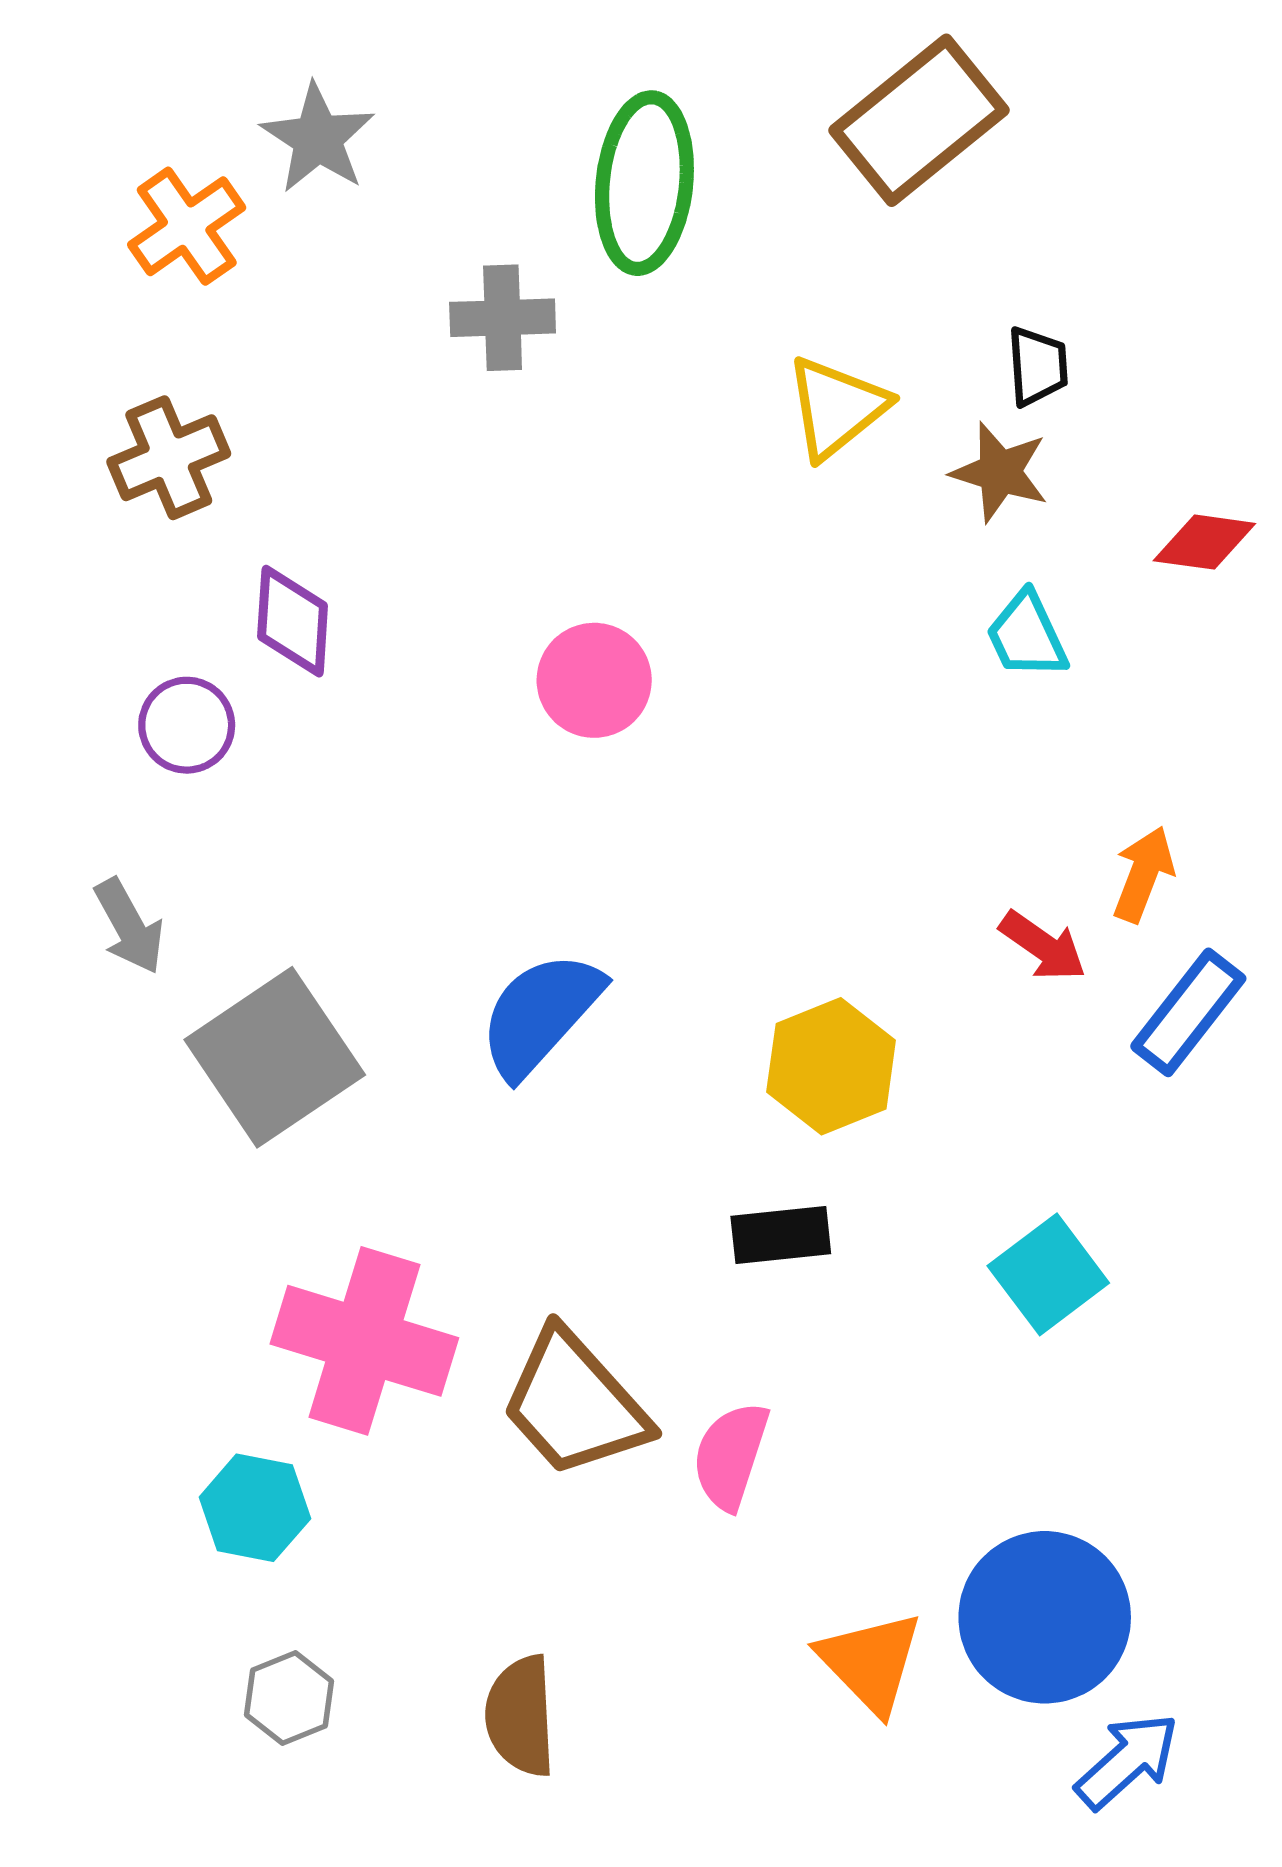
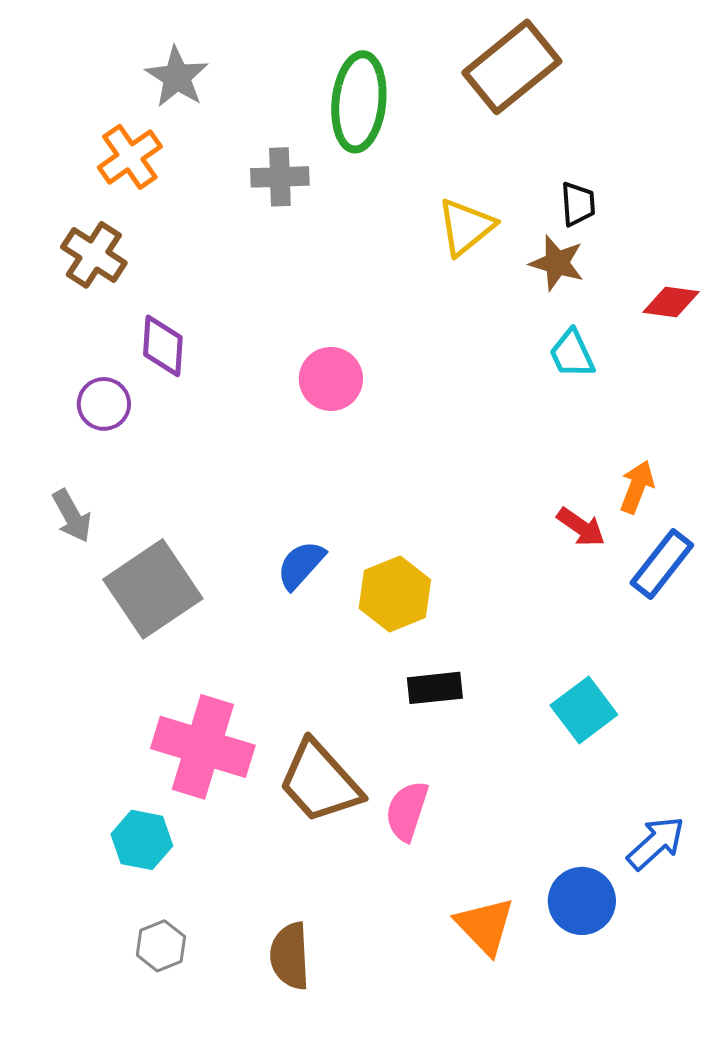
orange cross: (187, 226) -> (130, 157), moved
brown cross: (169, 458) -> (94, 255), turned -34
blue semicircle: (540, 1014) -> (301, 565), size x0.7
yellow hexagon: (831, 1066) -> (395, 594), moved
blue circle: (1045, 1617) -> (582, 901), size x0.7
blue arrow: (1127, 1761) -> (656, 843), moved

